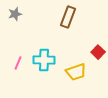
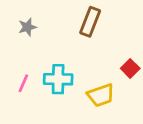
gray star: (15, 14) -> (27, 27), moved

